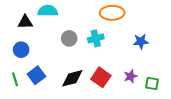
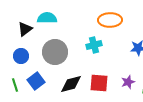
black triangle: (25, 22) -> (25, 29), turned -35
gray circle: (69, 38) -> (55, 52), moved, size x1.6
red square: (101, 77) -> (99, 83), turned -30

